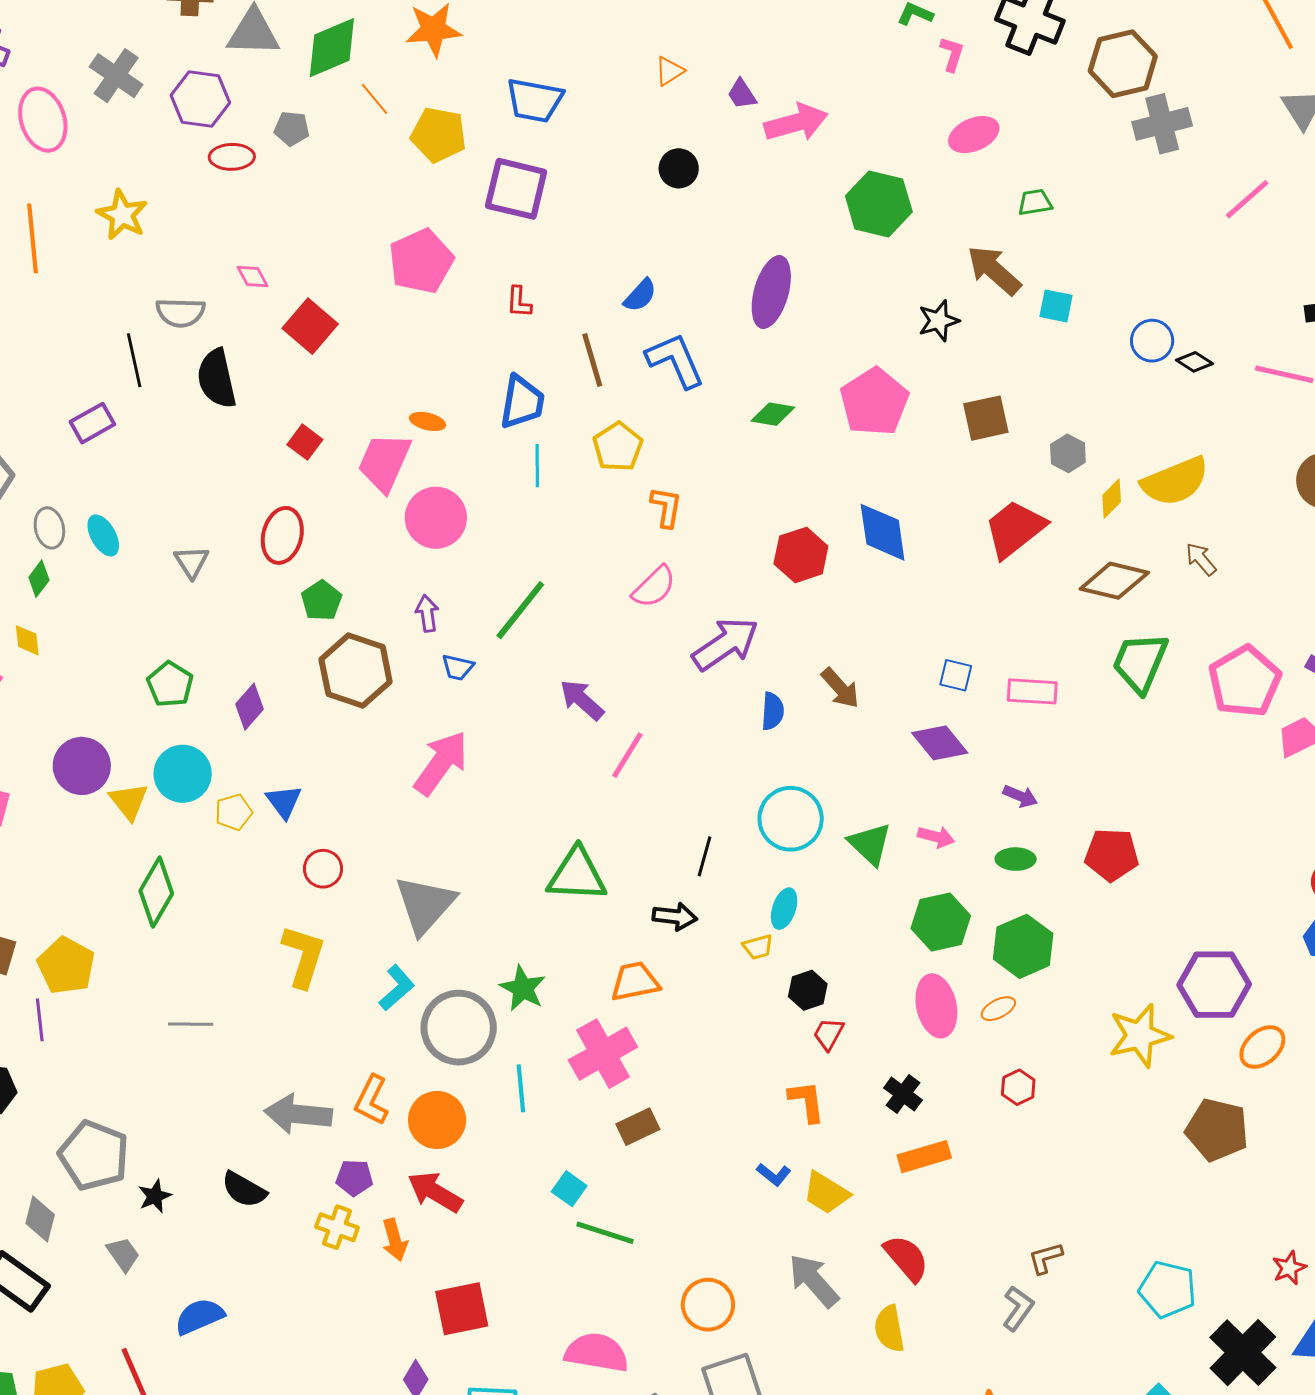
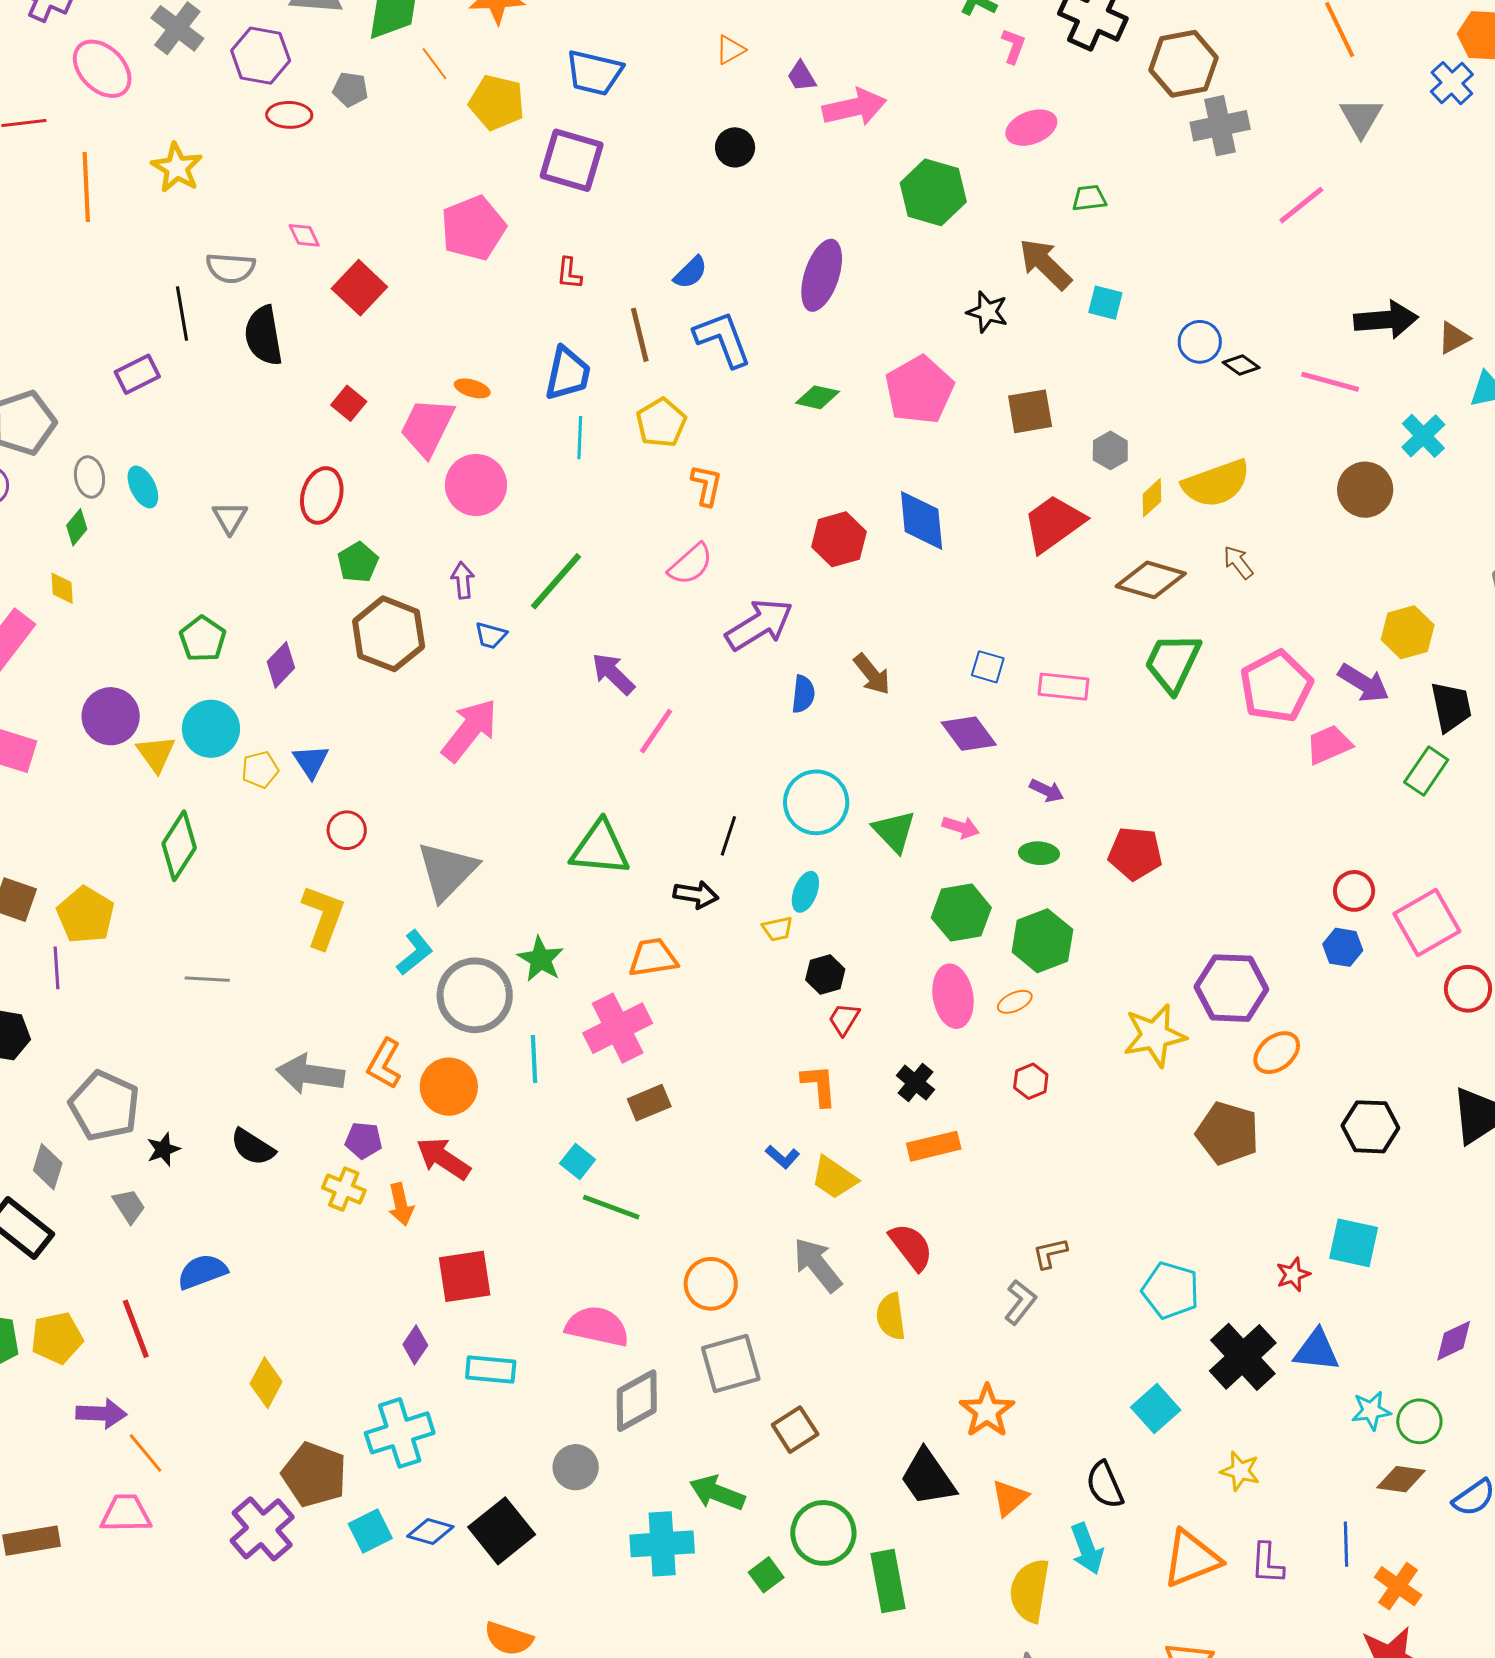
pink ellipse: (43, 120) -> (102, 69), turned -30
black star: (939, 321) -> (987, 312), turned 30

